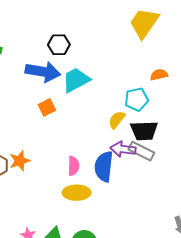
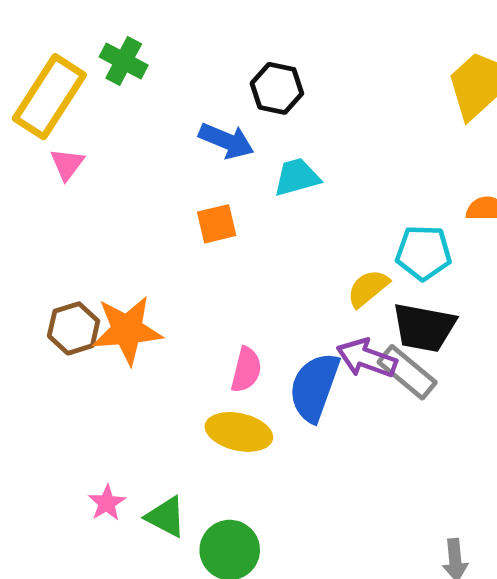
blue arrow: (43, 72) -> (226, 141), size x0.7
cyan trapezoid: (76, 80) -> (297, 177), size x0.7
orange star: (20, 161) -> (127, 330), size x1.4

